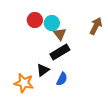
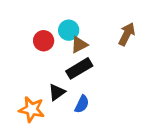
red circle: (35, 20) -> (44, 41), moved
brown triangle: (60, 34) -> (79, 45), turned 40

